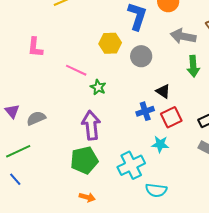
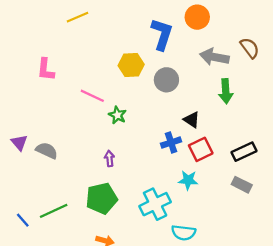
gray semicircle: (36, 118) -> (47, 151), turned 48
purple arrow: (91, 125) -> (109, 158), size x0.5
green line: (18, 151) -> (54, 211), moved

